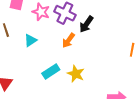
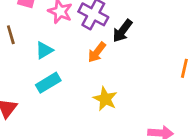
cyan rectangle: (51, 71) -> (48, 83), moved

